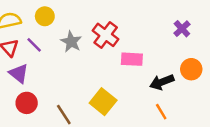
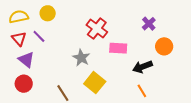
purple cross: (182, 29) -> (149, 24), moved
gray star: (71, 42) -> (81, 58), moved
orange circle: (191, 69) -> (164, 46), moved
red circle: (27, 103) -> (24, 84), moved

